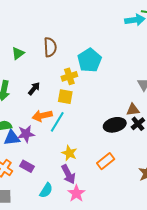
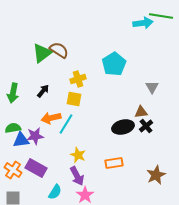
brown semicircle: (50, 47) -> (59, 50), turned -54
green triangle: (18, 53) -> (42, 53), moved, size x1.5
cyan pentagon: (89, 60) -> (114, 64), moved
orange rectangle: (106, 161) -> (114, 163), turned 30
purple rectangle: (27, 166) -> (36, 168), size x1.5

